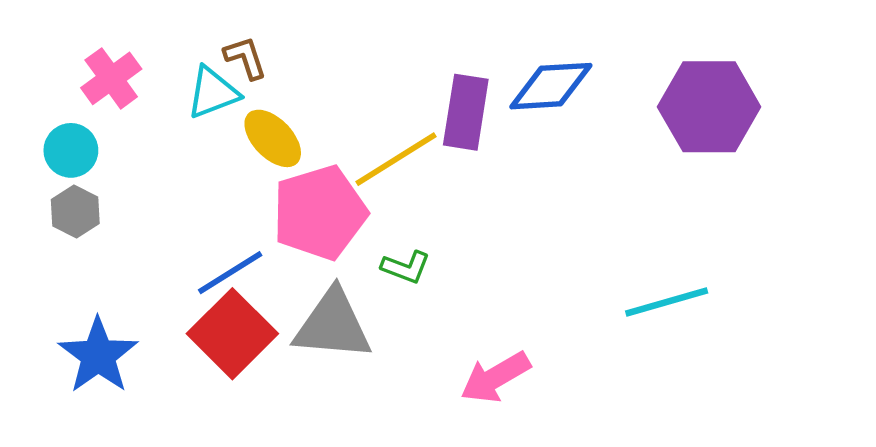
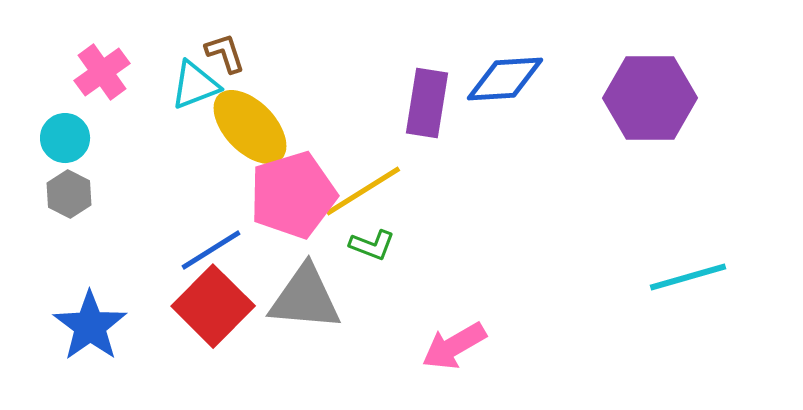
yellow ellipse: (273, 138) -> (250, 127), size x1.4
yellow line: (396, 159) -> (363, 191), moved
cyan line: (667, 302) -> (688, 277), moved

